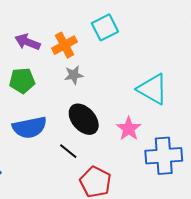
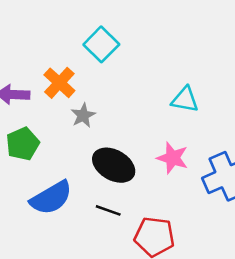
cyan triangle: (153, 89) -> (185, 100), size x0.7

